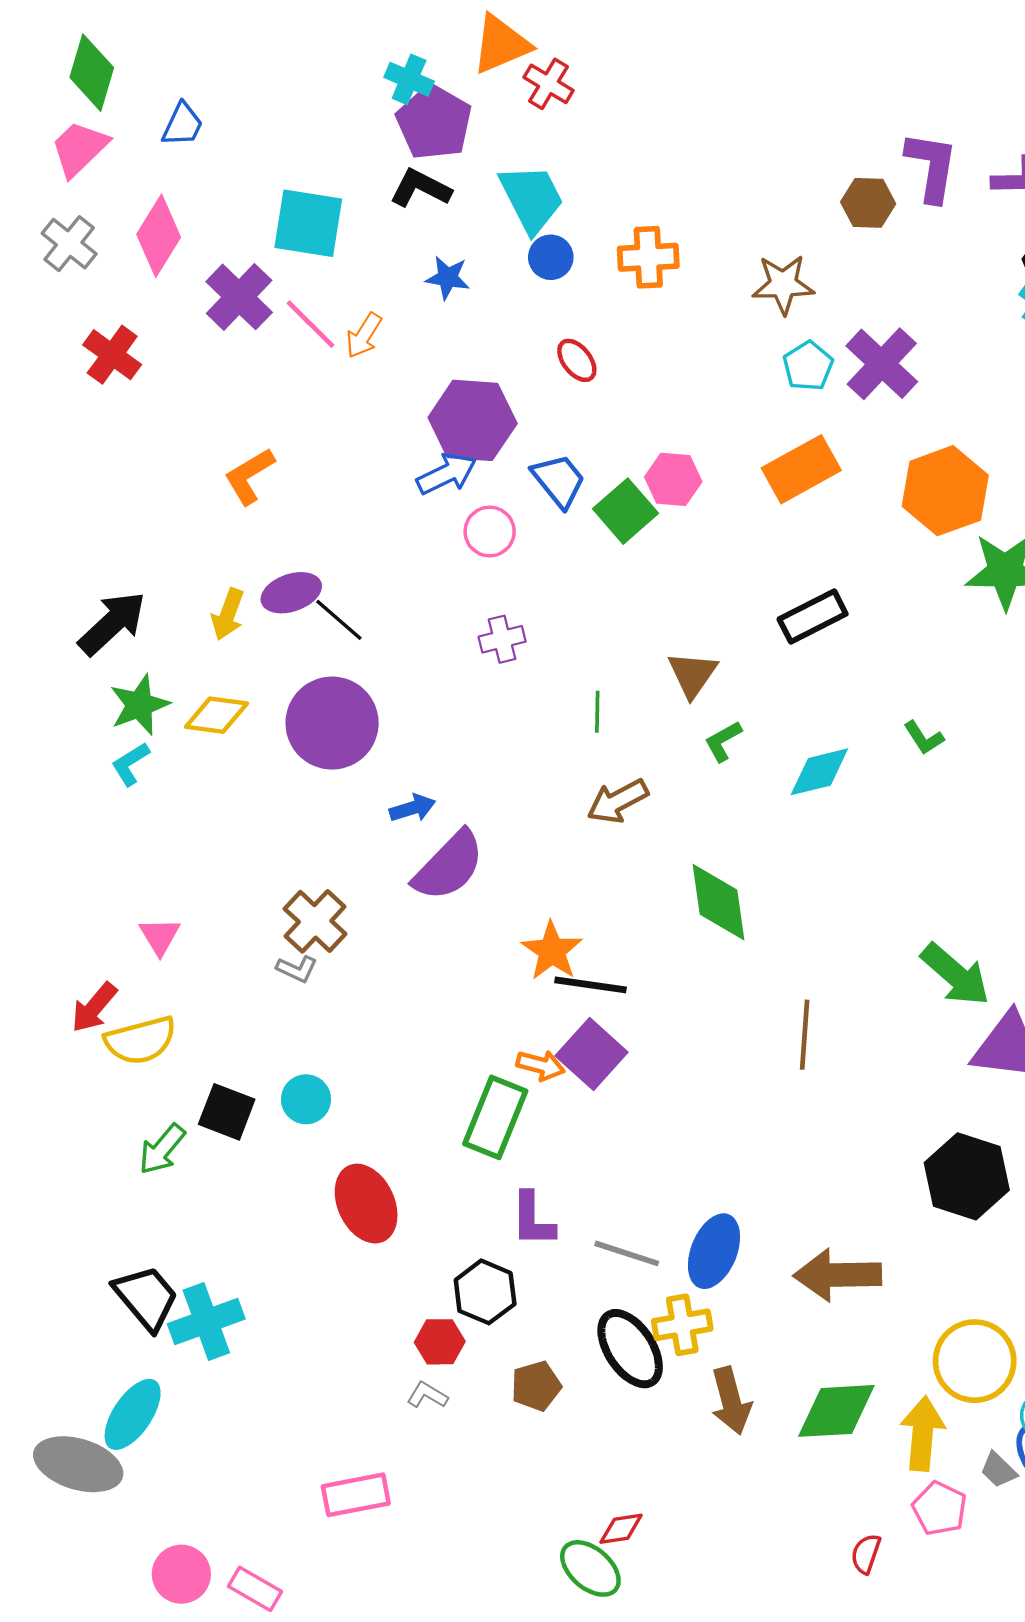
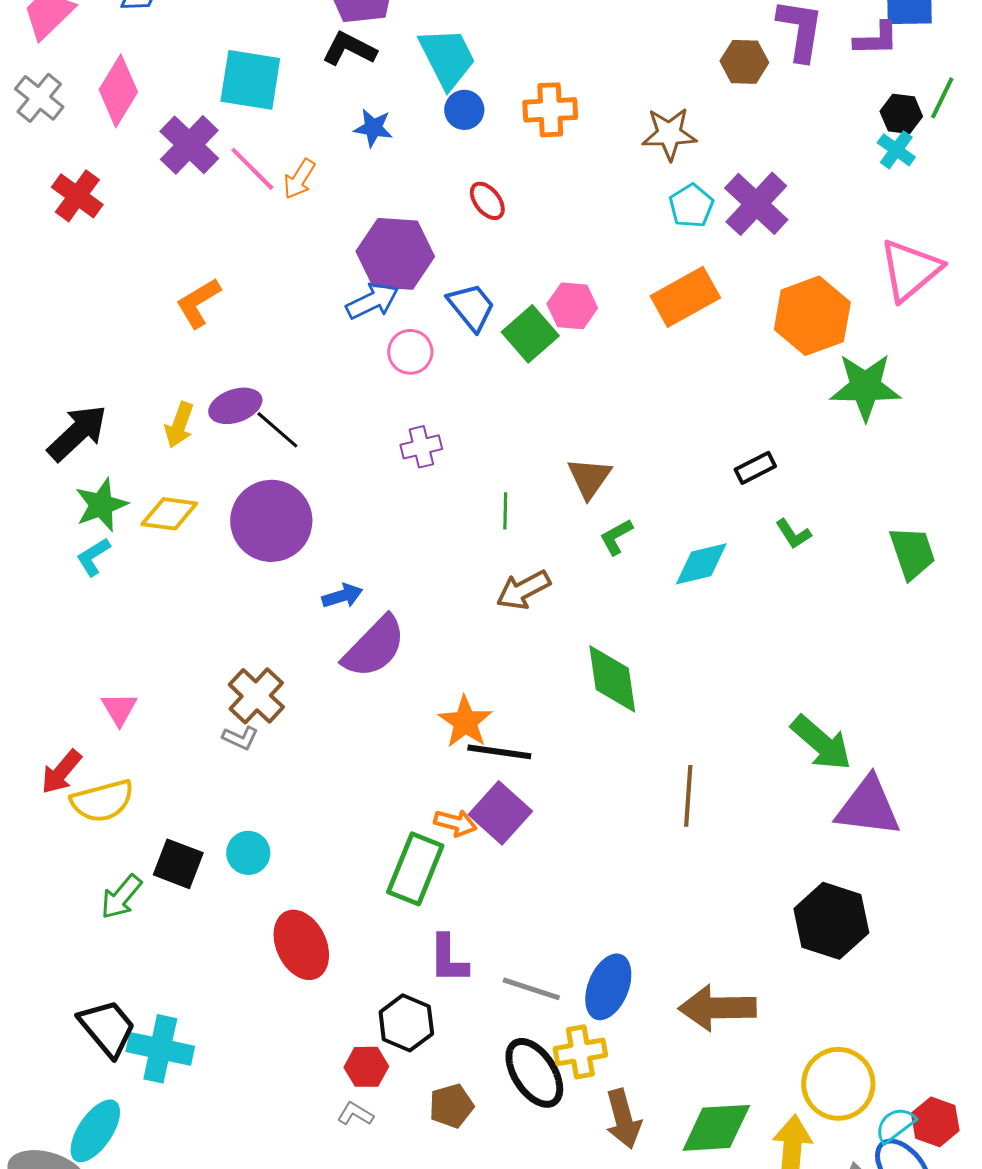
black rectangle: (813, 617) -> (755, 468), moved, size x0.7
cyan cross: (206, 1321) -> (160, 1049), turned 32

